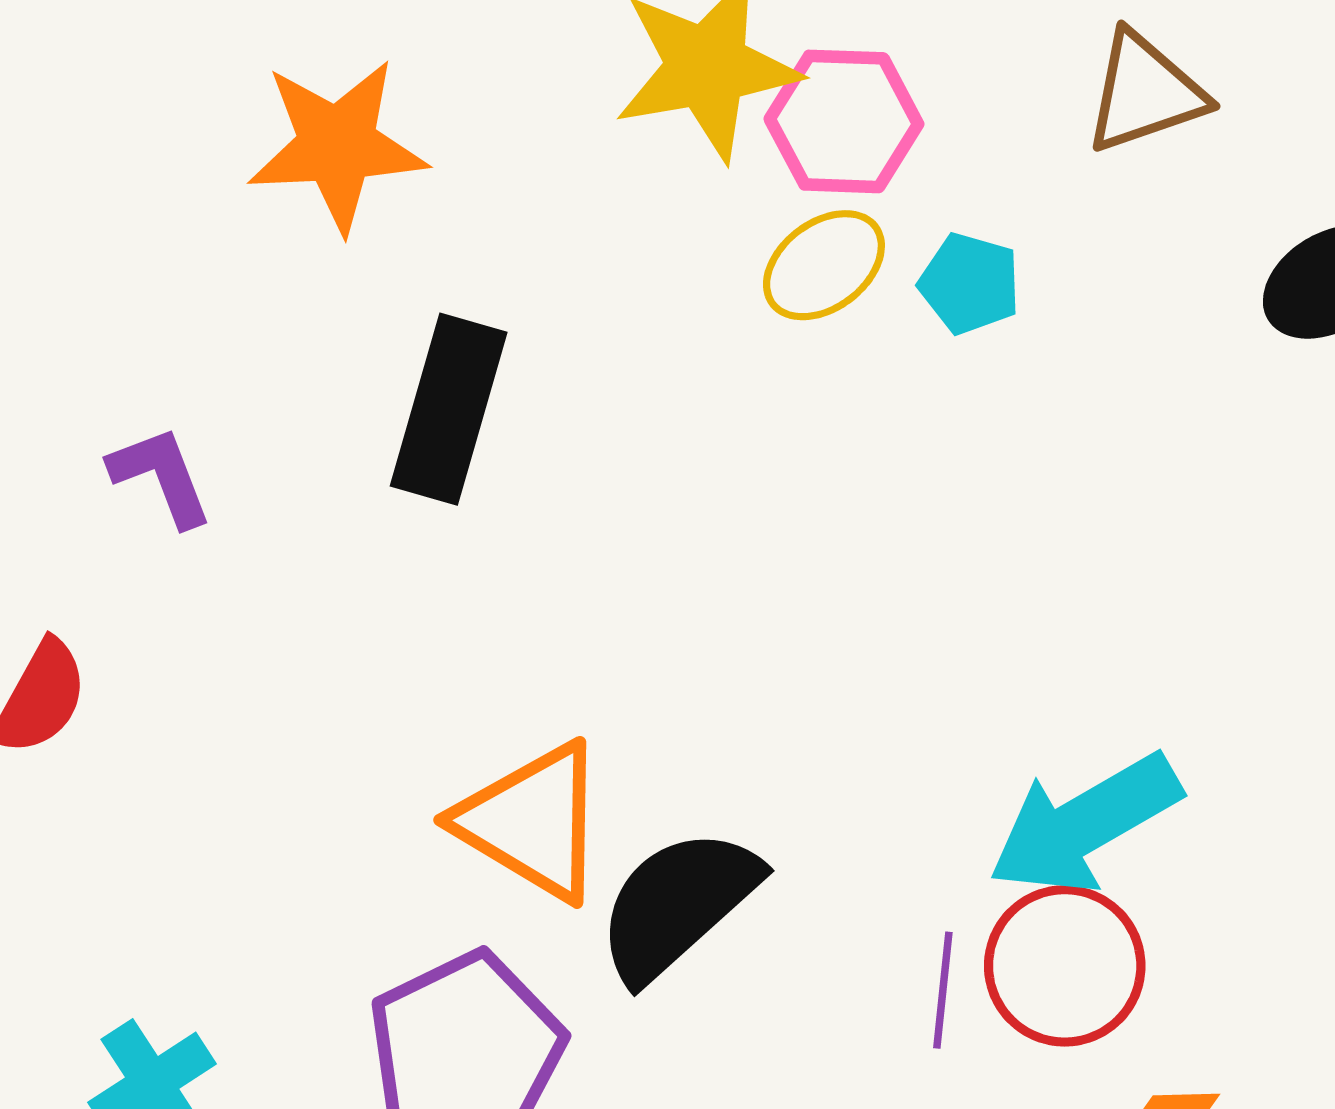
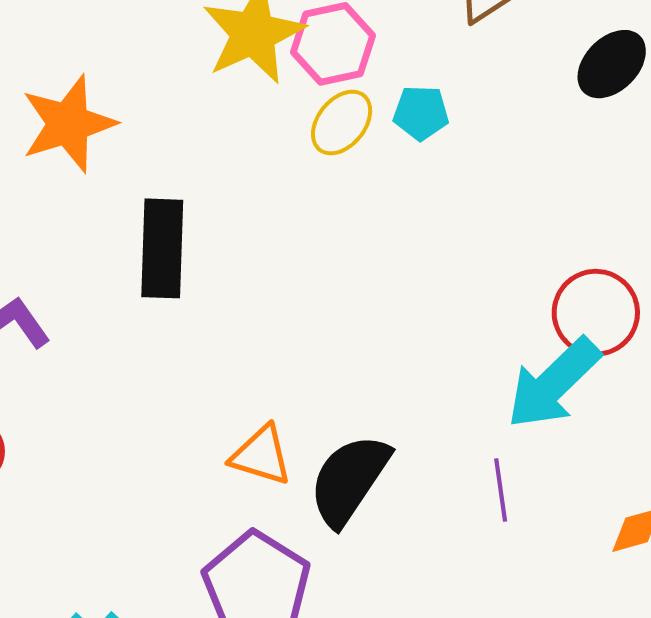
orange triangle: (532, 822) -> (261, 455), size x0.7
red circle: (1065, 966) -> (596, 313), moved

